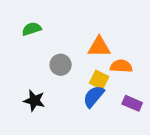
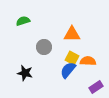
orange semicircle: (121, 66) -> (88, 61), moved
purple rectangle: (132, 103) -> (96, 87), moved, turned -56

